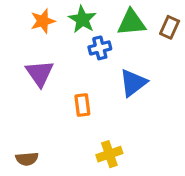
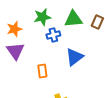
green star: (82, 19) -> (42, 17), turned 30
orange star: (43, 21) -> (14, 29), moved

